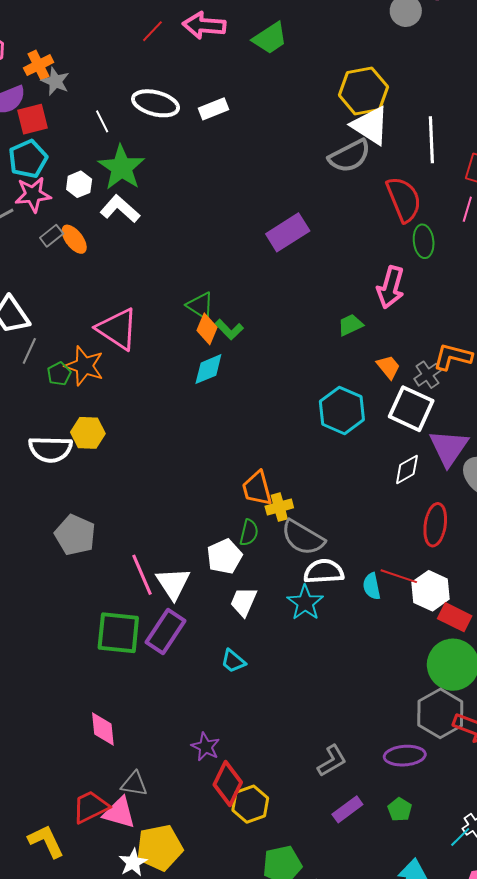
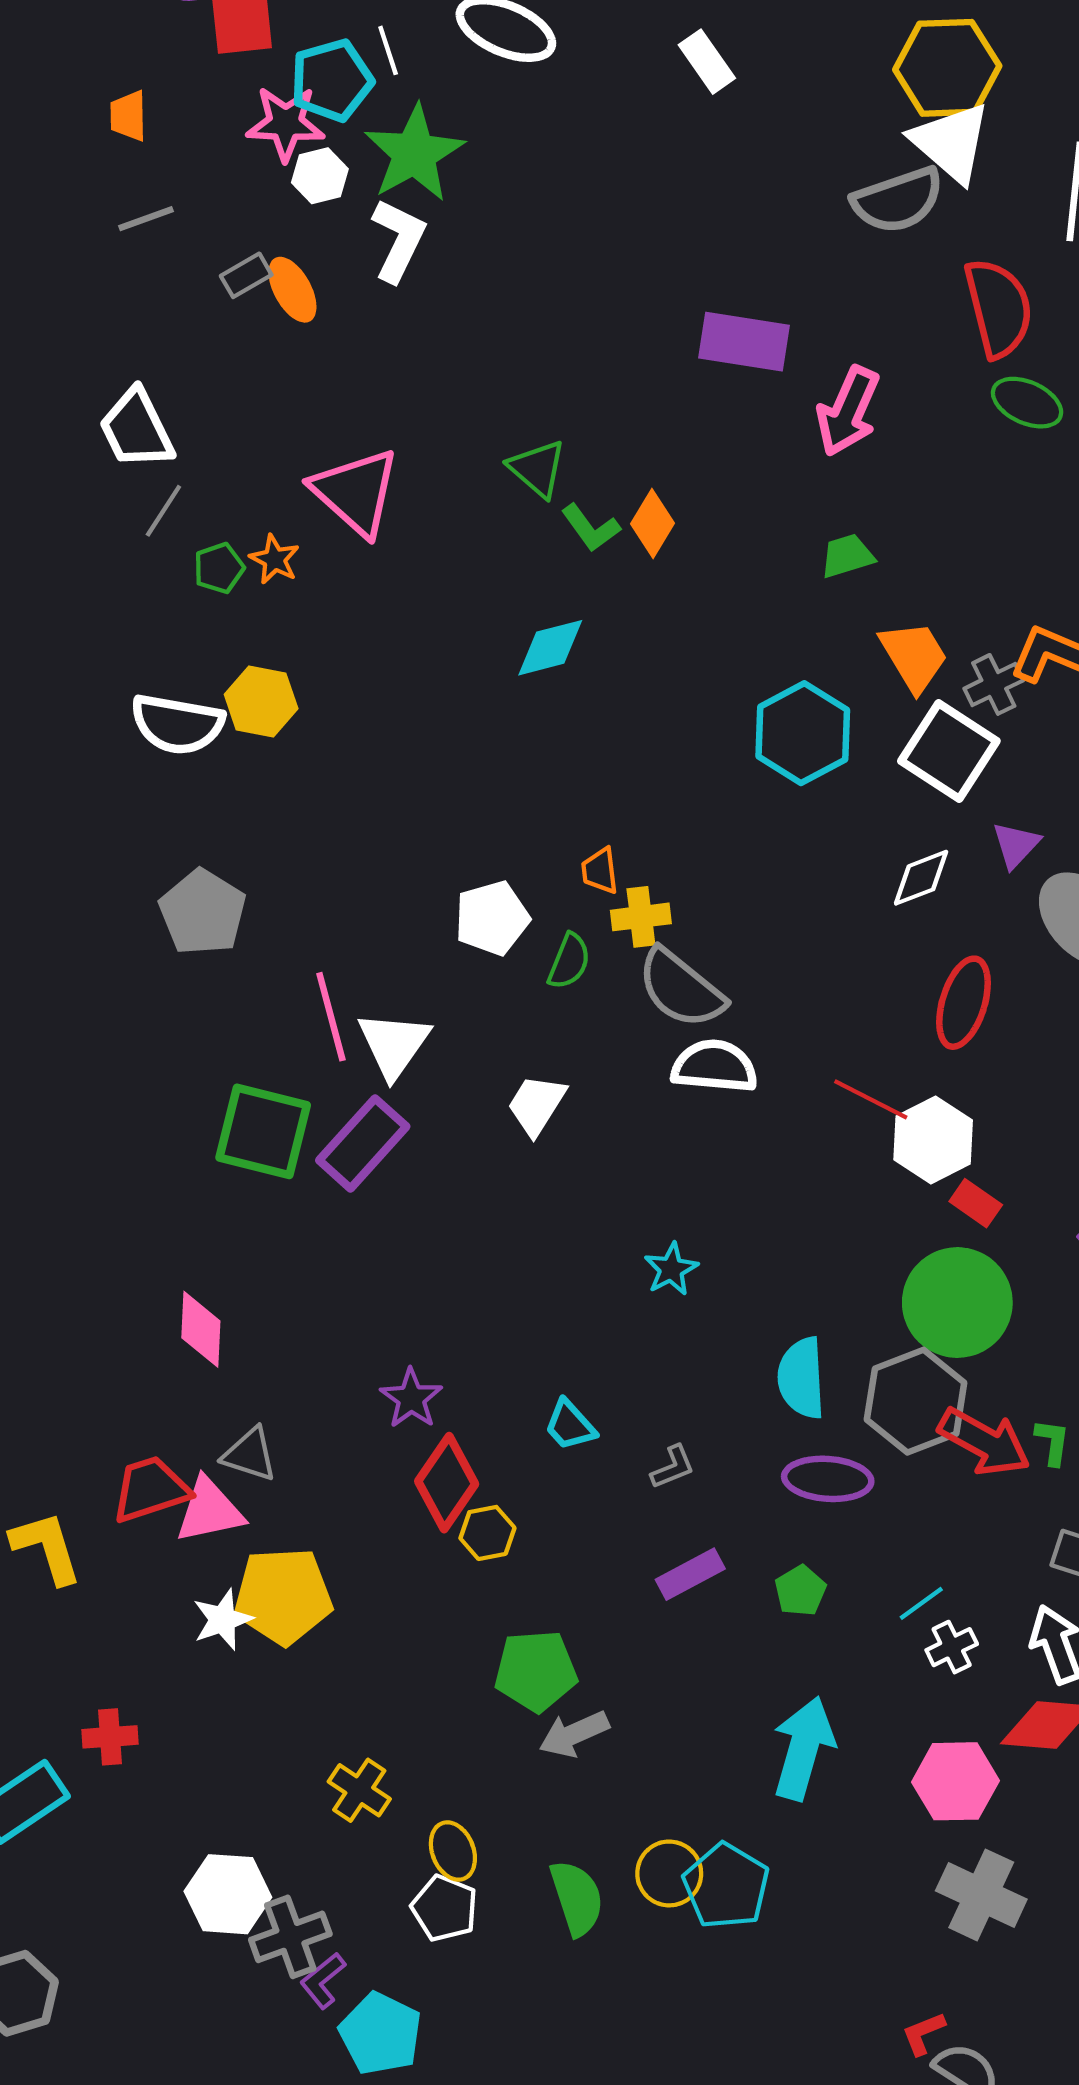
white rectangle: (213, 109) -> (707, 62), moved, turned 68
cyan pentagon: (28, 159) -> (332, 80), moved
pink star: (33, 195) -> (286, 123), moved
white L-shape: (120, 209) -> (398, 240), turned 66
purple rectangle: (288, 232) -> (744, 342), turned 33
green ellipse: (424, 241) -> (1027, 403), turned -68
pink arrow: (390, 287) -> (848, 411), moved
orange diamond: (207, 329) -> (652, 524), moved
orange star: (84, 366) -> (275, 559), size x0.6
orange trapezoid: (388, 367) -> (914, 656), size x1.4
cyan diamond: (208, 369) -> (550, 648), moved
purple triangle: (449, 448) -> (1016, 845), size x0.6
orange trapezoid: (257, 488) -> (600, 871), size x0.6
white pentagon: (224, 556) -> (492, 918), moved
cyan semicircle: (372, 586) -> (801, 1378), moved, size x1.4
cyan star: (305, 603) -> (671, 1269), moved, size x0.7
red rectangle: (455, 617) -> (976, 1203), size x0.7
cyan trapezoid: (233, 661) -> (570, 1425), moved
gray L-shape: (332, 761) -> (673, 1467), size x0.7
yellow hexagon: (250, 804) -> (487, 1533), size x0.7
pink triangle: (119, 813) -> (209, 1510), turned -36
cyan line: (460, 837) -> (921, 1603), moved

